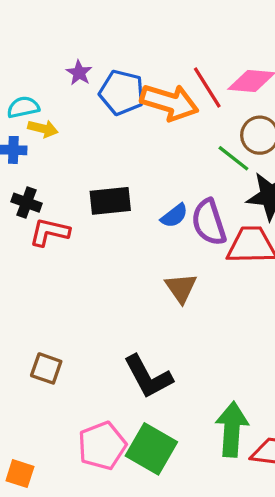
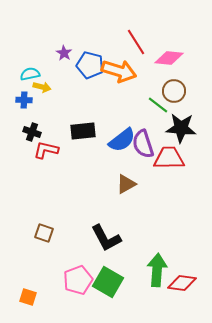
red line: (207, 88) -> (136, 42), moved
blue semicircle: (174, 216) -> (122, 140), size x1.6
brown triangle: (181, 288) -> (126, 184), turned 35

